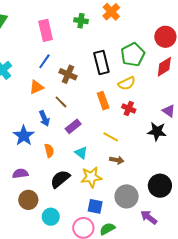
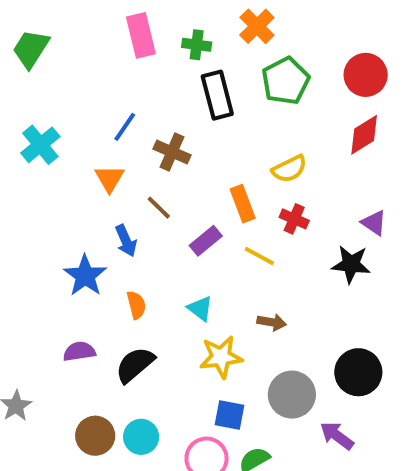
pink rectangle: (46, 30) -> (141, 35), moved
green pentagon: (133, 55) -> (286, 81), moved
black rectangle: (101, 62) -> (217, 95), moved
orange triangle: (36, 87) -> (109, 178), turned -35
purple rectangle: (73, 126) -> (206, 241), moved
yellow line: (111, 137) -> (259, 256), moved
black semicircle: (60, 179) -> (135, 365), moved
brown circle: (28, 200) -> (95, 436), moved

